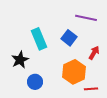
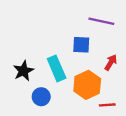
blue square: (69, 38) -> (81, 45), turned -35
cyan rectangle: (39, 39) -> (57, 68), moved

